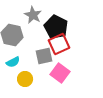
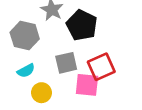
red square: (59, 44) -> (101, 67), moved
pink square: (60, 73) -> (87, 85), turned -30

